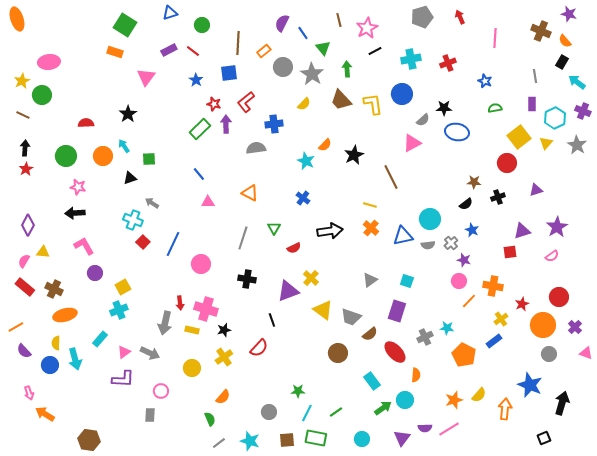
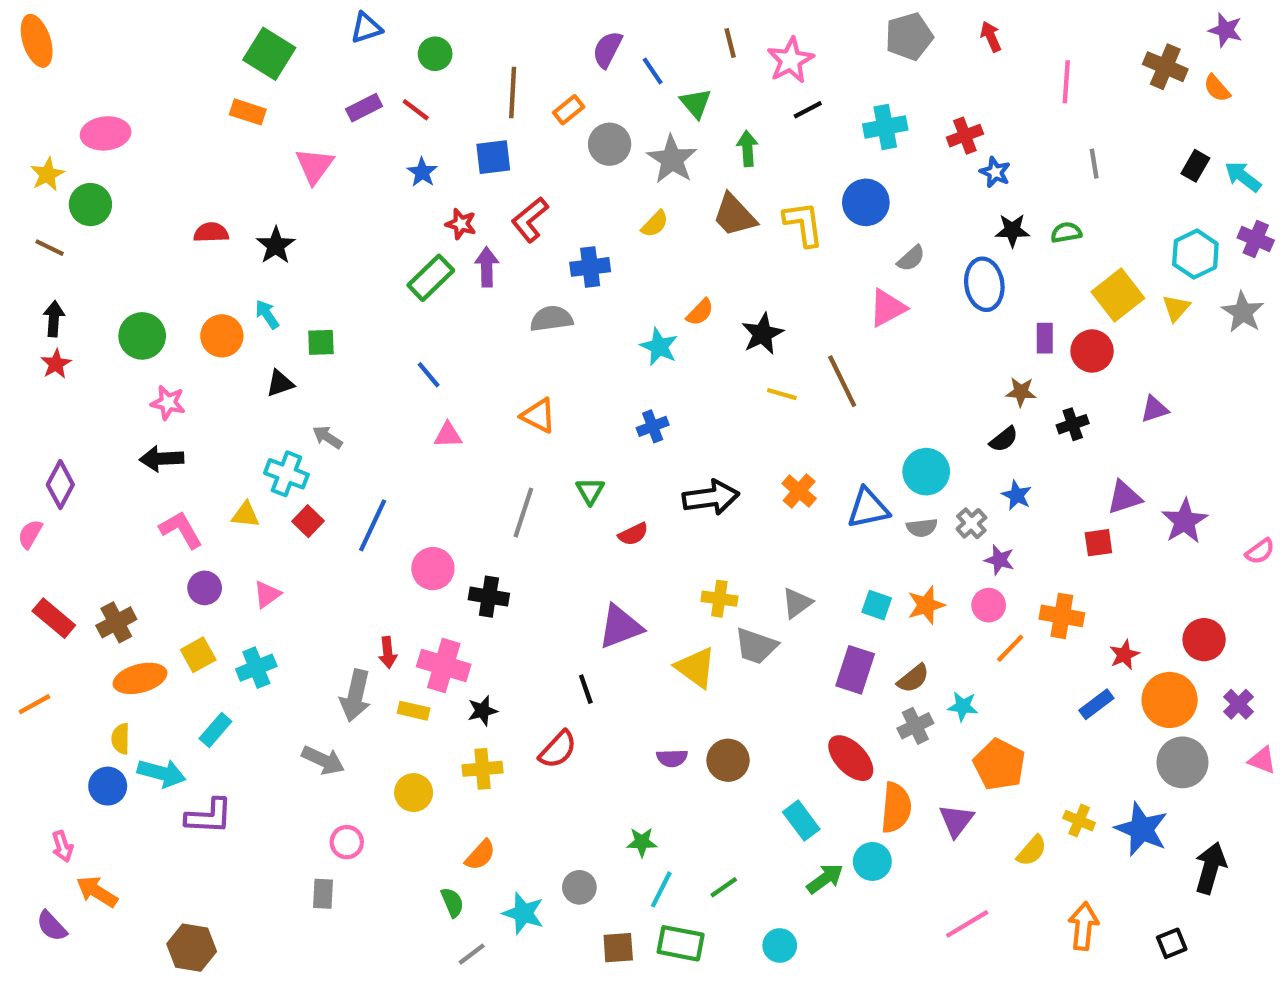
black rectangle: (562, 62) -> (1195, 166), moved
gray line: (535, 76) -> (1094, 164), moved
blue star: (485, 81) -> (995, 172), moved
purple rectangle: (532, 104) -> (1045, 338), moved
black star: (444, 108) -> (1012, 230), moved
red semicircle: (86, 123) -> (211, 233), moved
blue ellipse: (457, 132) -> (984, 284), turned 70
blue cross: (303, 198) -> (653, 426), turned 32
yellow line: (370, 205) -> (782, 394), moved
purple star: (557, 227) -> (1185, 521), moved
yellow triangle: (43, 252) -> (246, 515), moved
pink semicircle: (552, 256) -> (1260, 551), moved
pink semicircle: (24, 261) -> (30, 534), moved
yellow cross: (311, 278) -> (719, 599), moved, turned -35
black cross: (247, 279) -> (489, 597), moved
yellow square: (123, 287) -> (198, 655), moved
brown cross: (54, 289) -> (116, 622), turned 36
gray trapezoid: (351, 317) -> (756, 646), moved
yellow cross: (501, 319) -> (1079, 821), moved, turned -32
brown semicircle: (370, 334) -> (913, 678), moved
blue rectangle: (494, 341) -> (1096, 704), moved
purple semicircle: (24, 351) -> (52, 926), moved
pink triangle: (124, 352) -> (267, 594), moved
gray circle: (549, 354) -> (1182, 762), size x1.5
yellow cross: (224, 357) -> (482, 769), turned 30
cyan arrow: (75, 359) -> (162, 773), turned -60
orange semicircle: (416, 375) -> (896, 808), size x1.6
purple L-shape: (123, 379) -> (209, 816), moved
orange star: (454, 400) -> (926, 605), moved
orange arrow: (505, 409) -> (1083, 926), moved
purple semicircle: (425, 428) -> (672, 758), moved
purple triangle: (402, 438) -> (956, 821), moved
cyan star: (250, 441) -> (523, 913), moved

